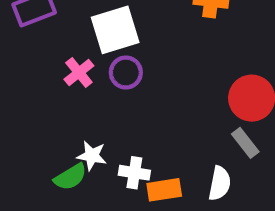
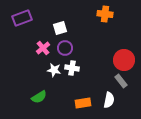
white square: (115, 30) -> (60, 28), size x0.6
white star: (92, 156) -> (54, 70), moved
white cross: (134, 173) -> (72, 68), moved

